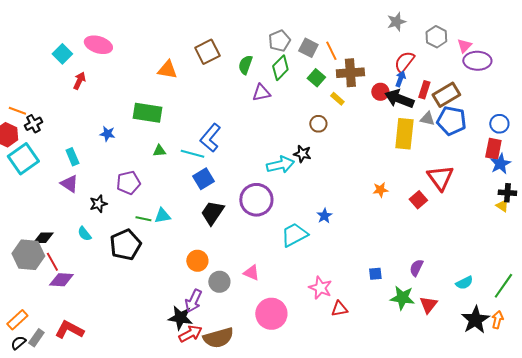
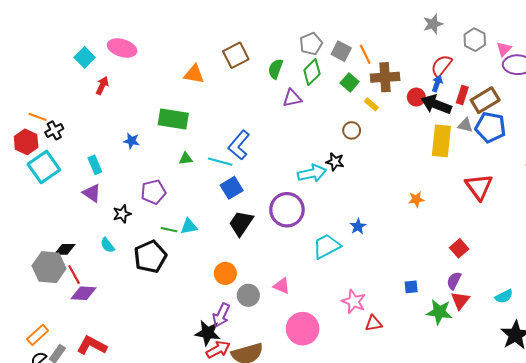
red square: (418, 200) -> (459, 248), moved
red triangle: (428, 305) -> (460, 300), moved

